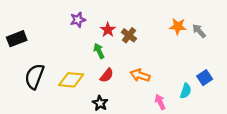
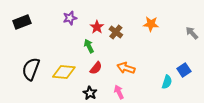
orange star: (178, 26) -> (151, 24), moved
gray arrow: (199, 31) -> (192, 33), moved
black rectangle: (17, 39) -> (22, 22), moved
pink arrow: (160, 102) -> (119, 92), moved

